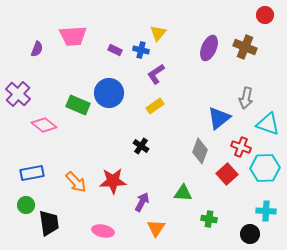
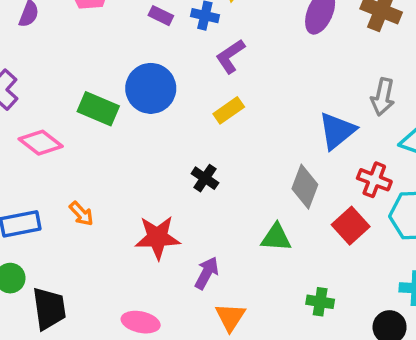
orange arrow: (76, 182) -> (81, 214), moved, size x0.7
green triangle: (183, 193) -> (276, 237), moved

